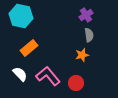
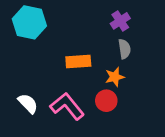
orange rectangle: (29, 48) -> (78, 62), moved, turned 36
red circle: (76, 83) -> (106, 101), moved

